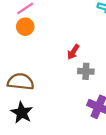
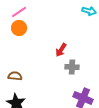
brown semicircle: (21, 82) -> (15, 76), size x0.6

